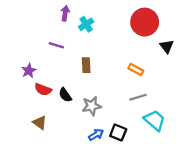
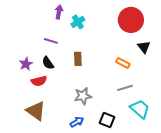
black triangle: (167, 46) -> (144, 47), moved
red semicircle: (43, 89) -> (39, 81), turned -35
black semicircle: (65, 95) -> (48, 63), moved
brown triangle: (40, 123) -> (36, 111), size x1.5
blue arrow: (96, 135) -> (77, 122), moved

